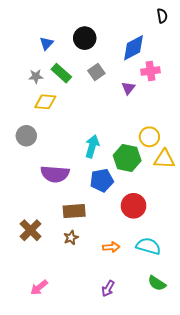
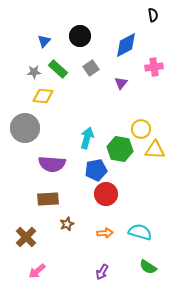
pink cross: (150, 71) -> (154, 67), moved
gray circle: (26, 136) -> (25, 128), size x1.5
red circle: (134, 206) -> (106, 194), moved
brown rectangle: (74, 211) -> (48, 199), moved
brown cross: (31, 230) -> (26, 237), moved

